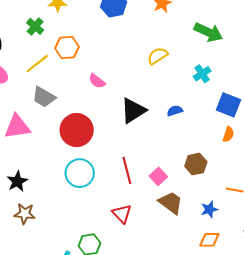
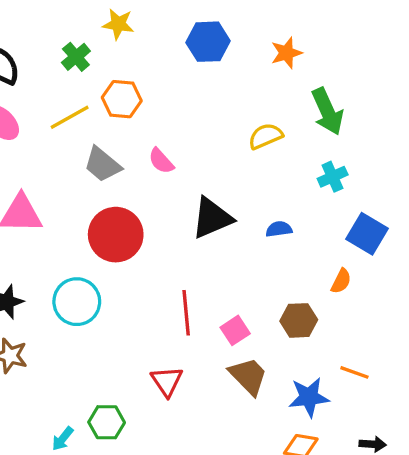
green arrow: (208, 32) -> (327, 111), moved, turned 32
gray trapezoid: (44, 97) -> (102, 164), moved
orange semicircle: (228, 134) -> (341, 281), moved
cyan circle: (80, 173) -> (77, 302), moved
blue star: (209, 209) -> (309, 397), size x1.4

